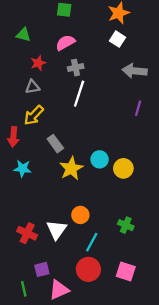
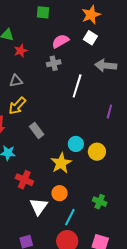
pink semicircle: (65, 43) -> (60, 41), moved
red star: (38, 63) -> (21, 51), moved
white line: (79, 94) -> (77, 86), moved
purple line: (138, 108) -> (109, 111), moved
yellow star: (71, 168) -> (61, 163), moved
red cross: (27, 233) -> (24, 180), moved

